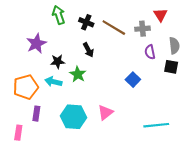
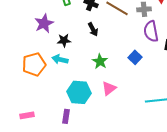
purple semicircle: (150, 52) -> (151, 31), size x1.5
green star: (78, 74) -> (100, 61), moved
purple rectangle: (36, 114) -> (66, 116), moved
pink rectangle: (18, 133) -> (27, 115), moved, turned 72

